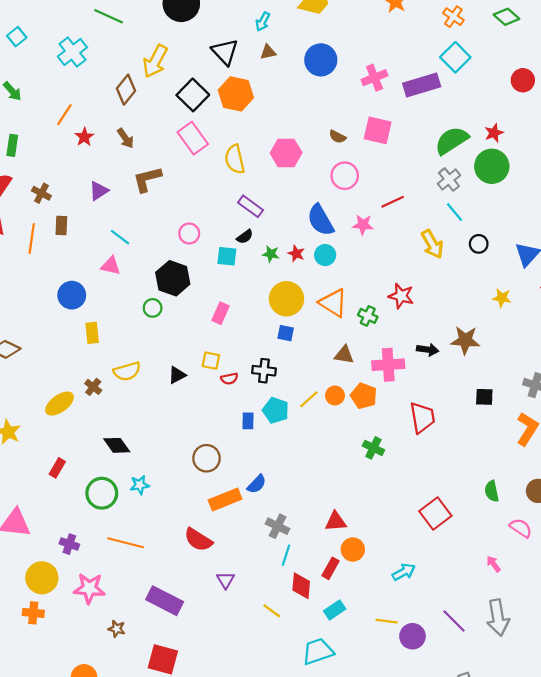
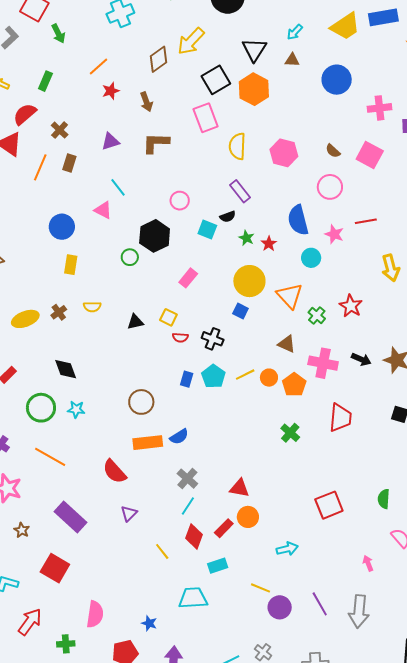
cyan circle: (325, 255) -> (311, 258), moved
yellow semicircle: (127, 371) -> (92, 307), size x0.7

